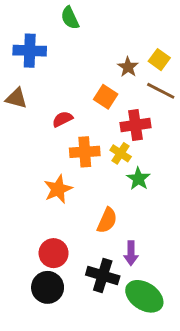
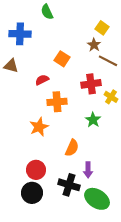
yellow square: (159, 60) -> (102, 28), moved
brown star: (128, 67) -> (94, 45), moved
orange square: (106, 97) -> (62, 59), moved
yellow cross: (121, 153) -> (111, 97), moved

